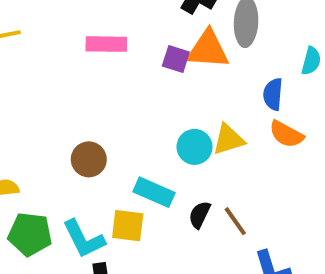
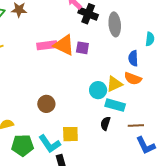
orange triangle: (208, 49) -> (64, 45), moved, turned 30
orange semicircle: (286, 134) -> (133, 79), moved
cyan rectangle: (154, 192) -> (115, 105), moved
brown line: (235, 221) -> (136, 126), moved, turned -49

